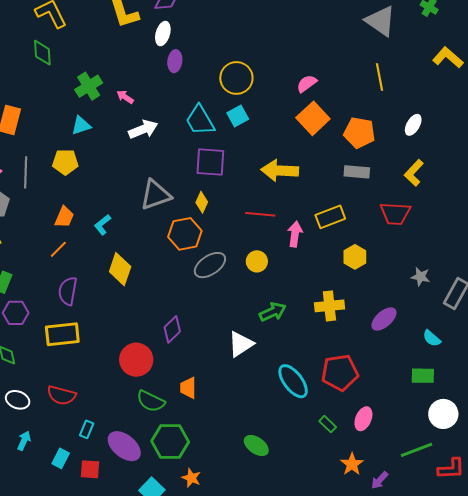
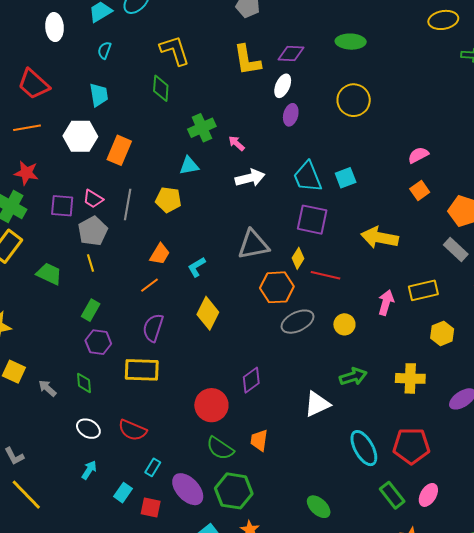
yellow circle: (236, 78) -> (354, 100), moved
orange square: (313, 118) -> (420, 190), size x0.6
gray rectangle: (357, 172) -> (456, 249), turned 30
red line: (260, 214) -> (325, 275), moved
green rectangle: (328, 424) -> (392, 495), size x1.5

